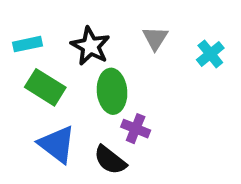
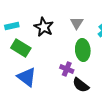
green ellipse: (112, 91) -> (83, 50), moved
black semicircle: (110, 160) -> (81, 85), moved

